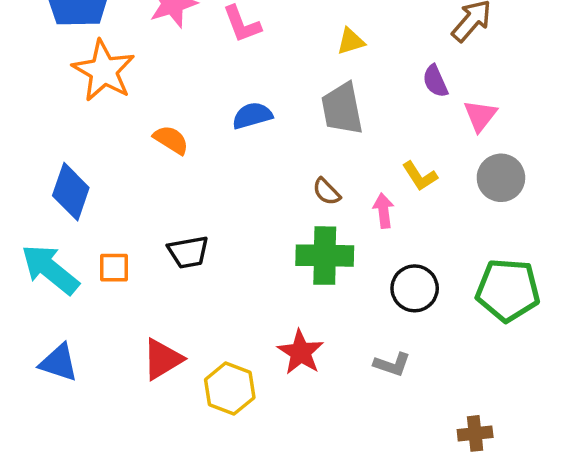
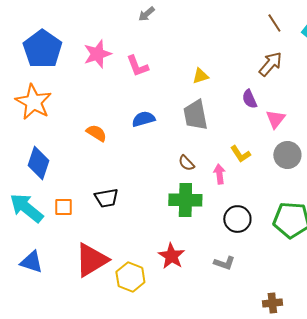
orange star: (104, 71) -> (33, 102), moved
red triangle: (162, 359) -> (91, 260), size x1.4

